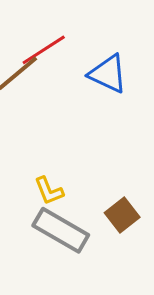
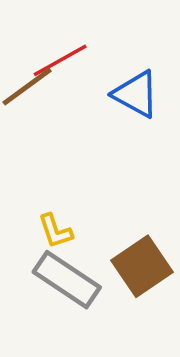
brown square: (122, 215) -> (142, 266), size x1.4

